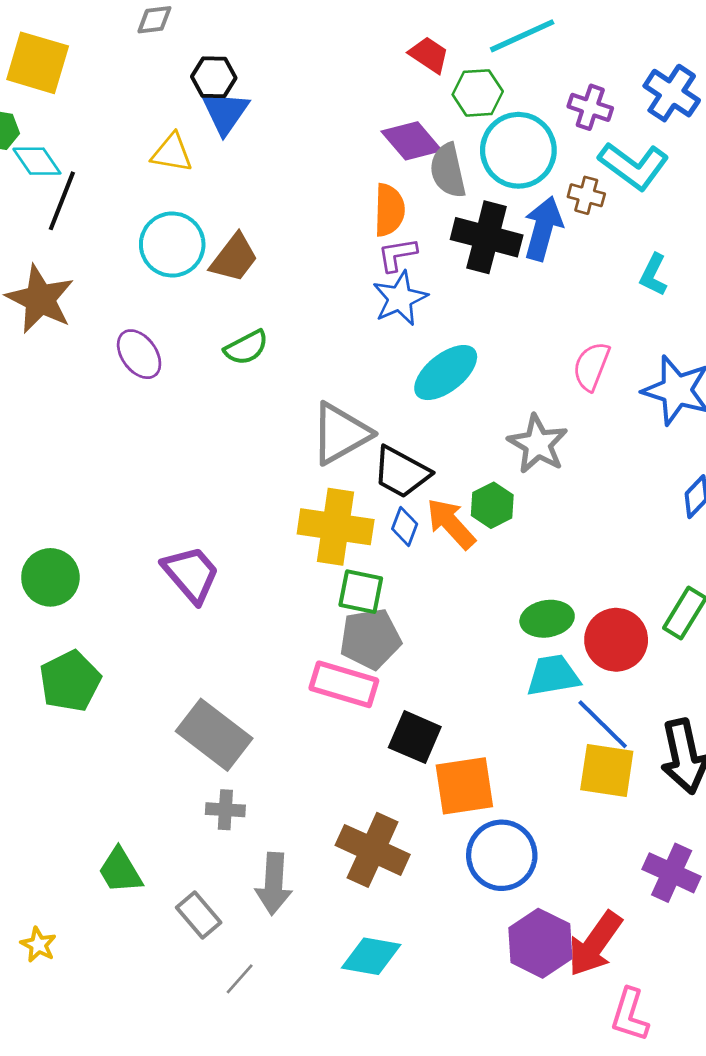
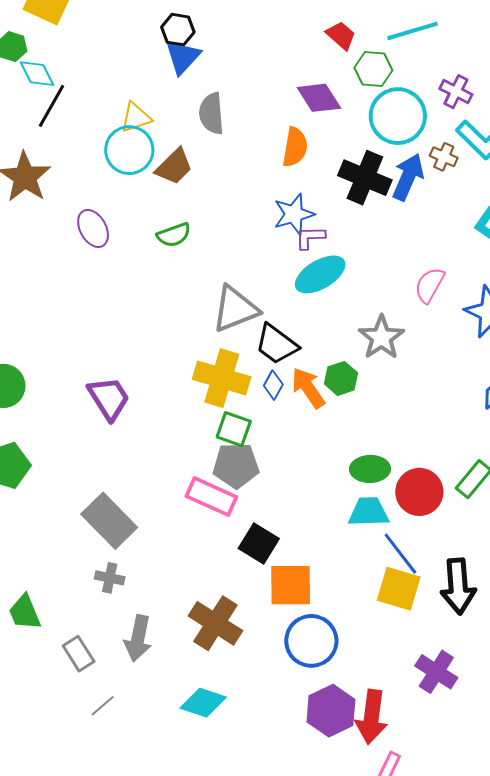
yellow triangle: (172, 153) -> (136, 118), moved, turned -36
gray semicircle: (448, 171) -> (211, 113), moved
purple L-shape: (397, 255) -> (310, 238), moved
red arrow: (595, 944) -> (372, 717), turned -36

